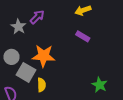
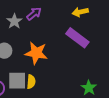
purple rectangle: (83, 36) -> (77, 38), size x1.6
gray square: (26, 72) -> (17, 81), moved, turned -36

